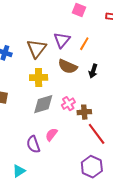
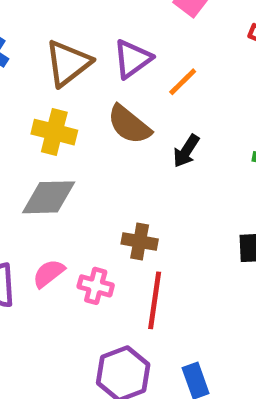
pink cross: (68, 104) -> (96, 286), moved, turned 32
red line: (97, 134) -> (155, 300), turned 30

